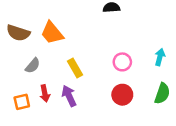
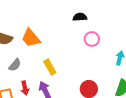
pink circle: (122, 62) -> (92, 39), moved

